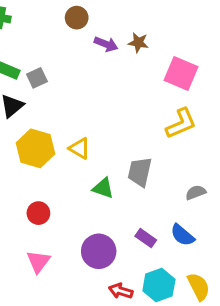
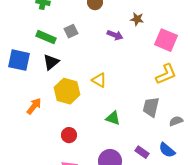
purple arrow: (106, 44) -> (115, 35), moved
gray square: (37, 78) -> (71, 31), moved
yellow triangle: (80, 148) -> (99, 80), moved
gray trapezoid: (140, 172) -> (151, 107), moved

